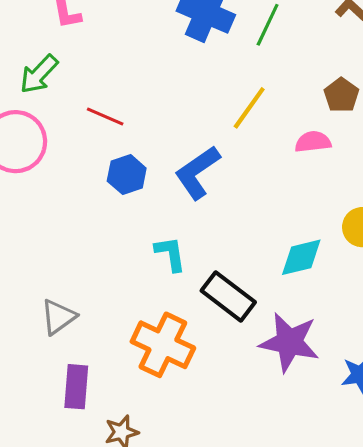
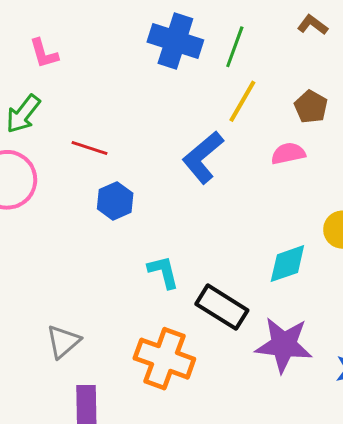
yellow line: (249, 108) -> (242, 101), moved
blue L-shape: (197, 172) -> (203, 157), moved

